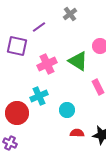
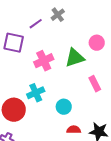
gray cross: (70, 14) -> (58, 15), moved
green triangle: (78, 61) -> (75, 58), turned -50

